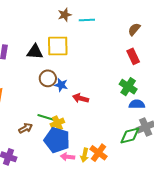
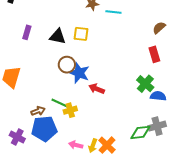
yellow square: (58, 46) -> (81, 34), size x0.7
blue star: (61, 85) -> (79, 73), size x1.5
blue semicircle: (137, 104) -> (158, 96), moved
blue pentagon: (57, 140) -> (44, 129), moved, turned -30

